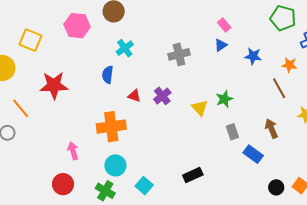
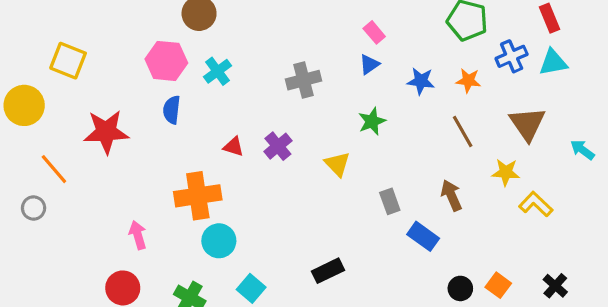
pink hexagon: (77, 26) -> (166, 61), moved
orange star: (289, 65) -> (468, 80), moved
blue semicircle: (108, 75) -> (172, 110), moved
green star: (224, 99) -> (372, 121), moved
cyan circle: (115, 165) -> (219, 241), moved

